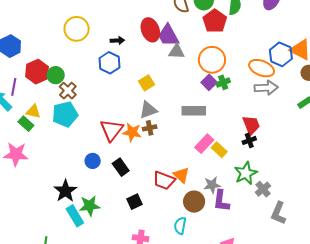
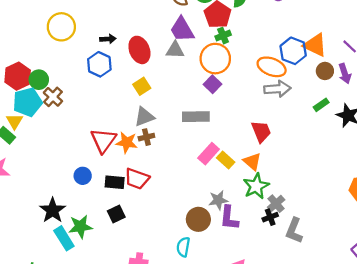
red ellipse: (150, 30) -> (139, 50), moved
purple trapezoid: (168, 35) -> (182, 29), moved
green cross: (223, 82) -> (223, 36), moved
yellow triangle: (33, 112) -> (14, 121), turned 49
cyan pentagon: (65, 114) -> (27, 102), moved
black cross: (249, 140) -> (270, 217), moved
black rectangle: (121, 167) -> (115, 182), turned -48
orange triangle: (181, 175) -> (252, 162), moved
red trapezoid: (164, 180) -> (137, 179), moved
black square: (134, 202) -> (116, 214), moved

